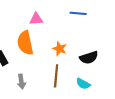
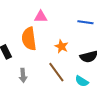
blue line: (78, 13) -> (85, 22), moved
brown line: (56, 76) -> (56, 72), turned -45

